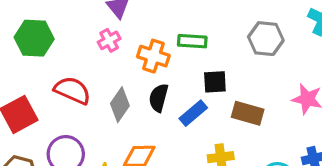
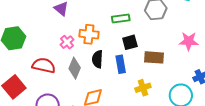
pink cross: (109, 40) -> (67, 42), moved
green rectangle: (192, 41) -> (121, 19), moved
blue rectangle: (193, 113) -> (121, 64), turned -48

